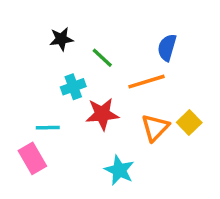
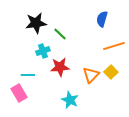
black star: (61, 39) -> (36, 23), size x1.5
blue semicircle: (167, 48) -> (102, 19), moved
orange line: (147, 82) -> (114, 46), moved

